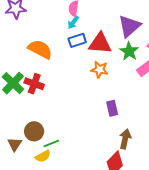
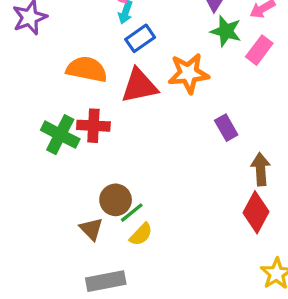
red triangle: (100, 43) -> (139, 86), moved
orange star: (100, 70) -> (189, 73), size x1.4
green line: (51, 143) -> (132, 213), moved

